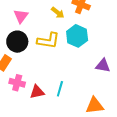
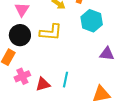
cyan hexagon: (77, 36) -> (92, 21), moved
pink cross: (17, 83) -> (22, 76), turned -35

